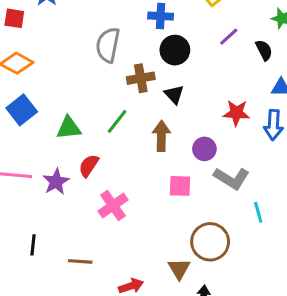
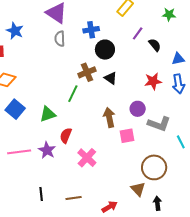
gray semicircle: (108, 45) -> (60, 39), moved, size x0.7
black semicircle: (264, 50) -> (155, 45), moved
green line: (117, 121) -> (73, 94), moved
brown arrow: (161, 136) -> (109, 117), moved

